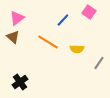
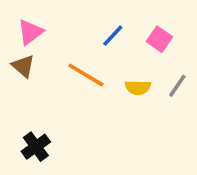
pink square: (89, 12) -> (159, 39), moved
gray line: (99, 63) -> (177, 86), moved

